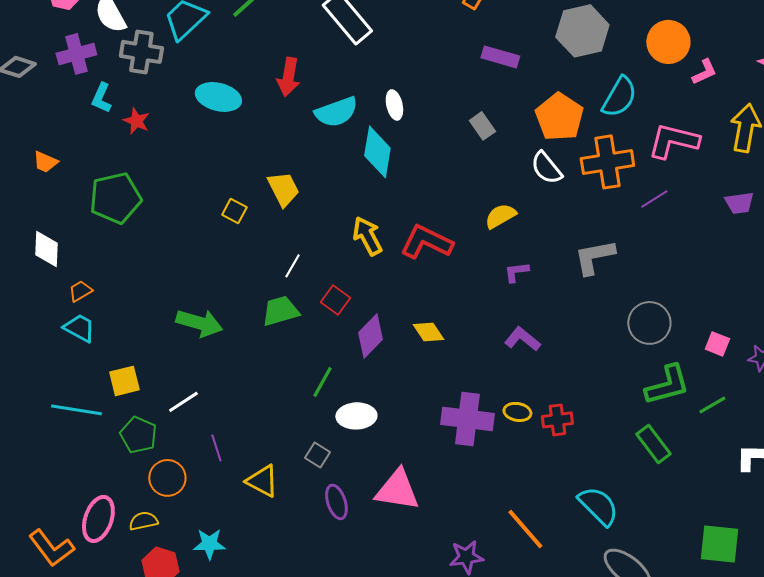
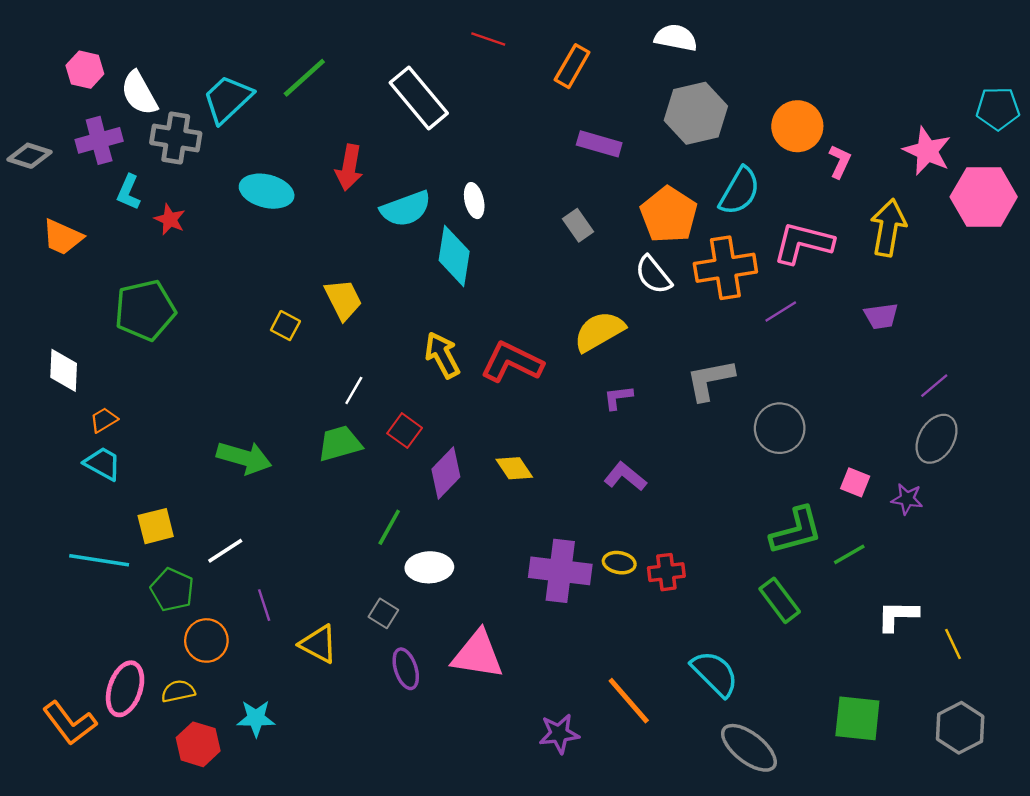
pink L-shape: (704, 72) -> (840, 162), turned -40
orange trapezoid: (45, 162) -> (63, 237), moved, size x1.4
yellow semicircle: (500, 216) -> (599, 331), size x1.4
gray circle: (649, 323) -> (780, 428), moved

